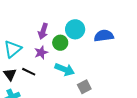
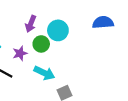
purple arrow: (43, 31) -> (31, 24), moved
blue semicircle: (104, 36) -> (103, 22), moved

